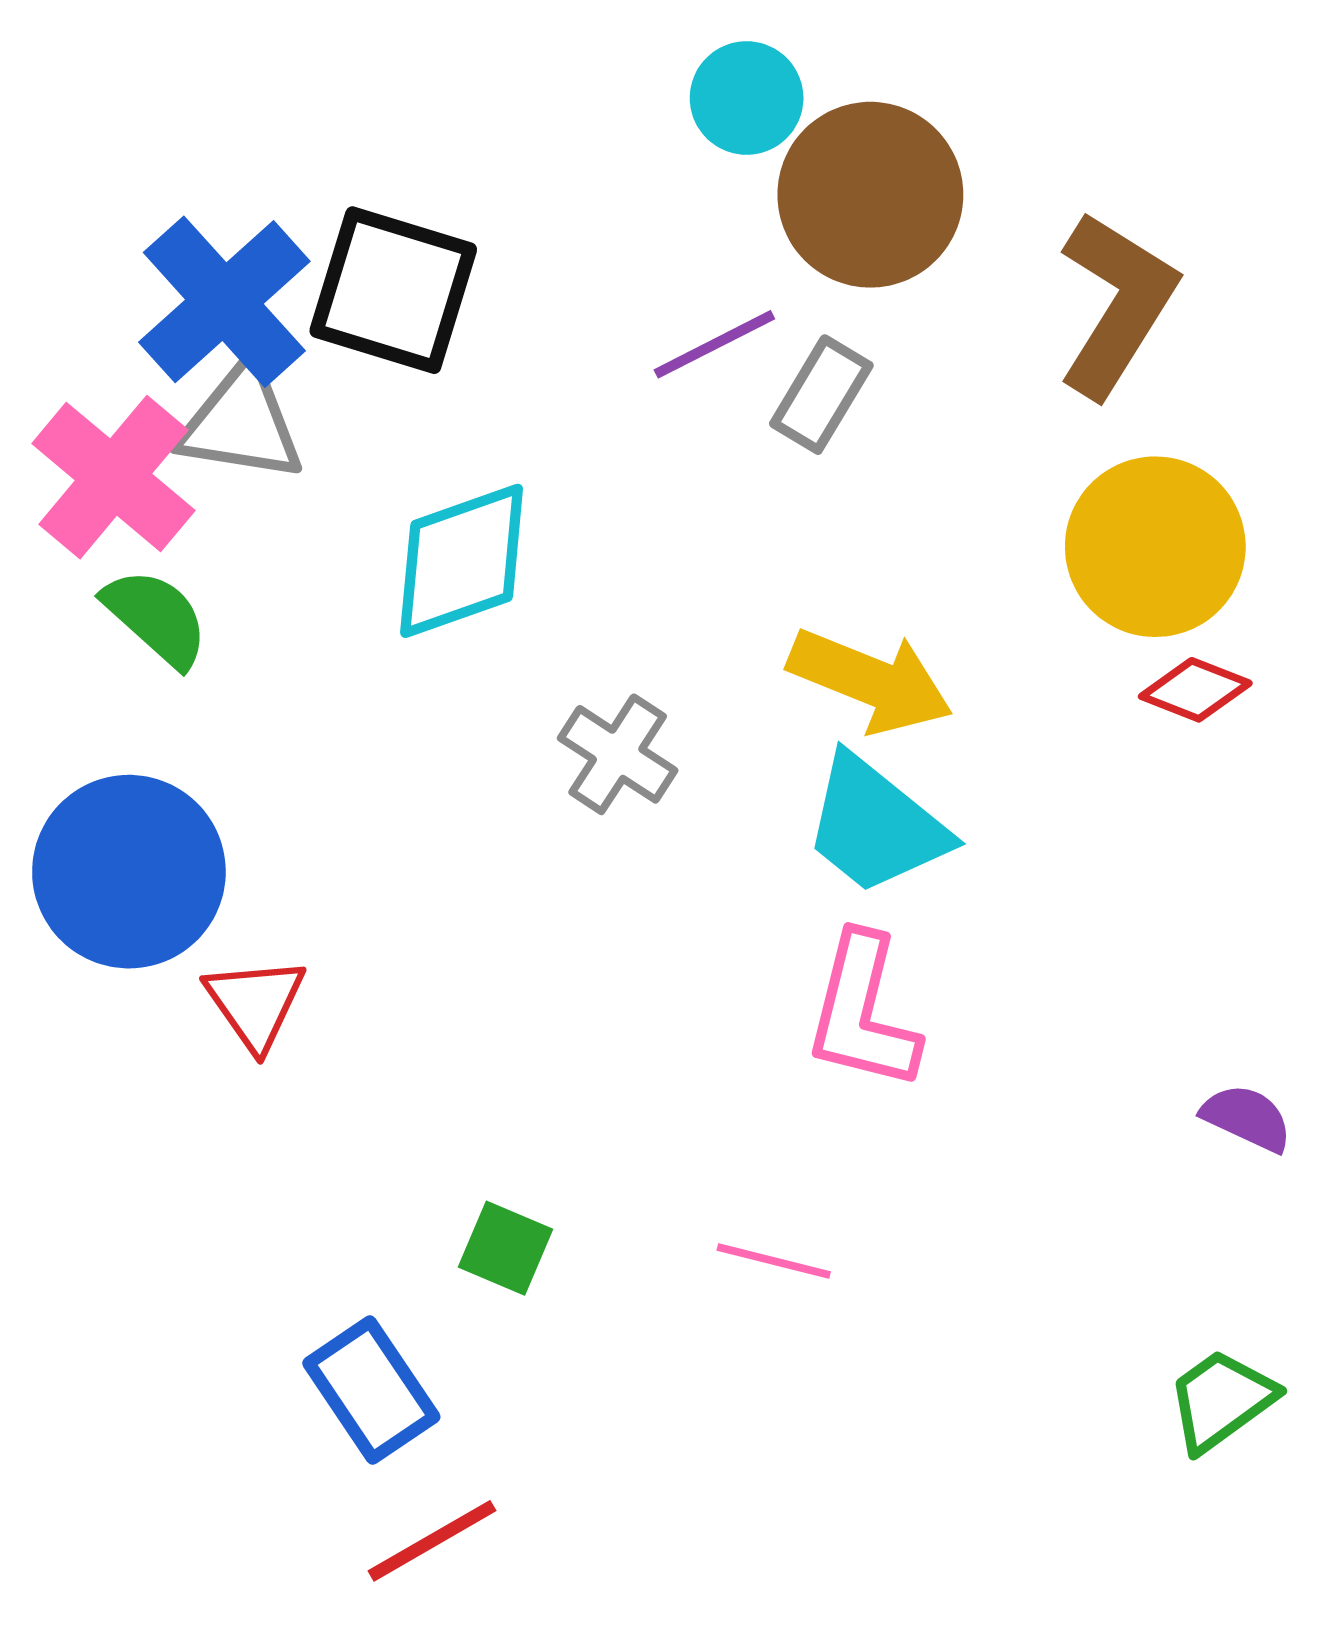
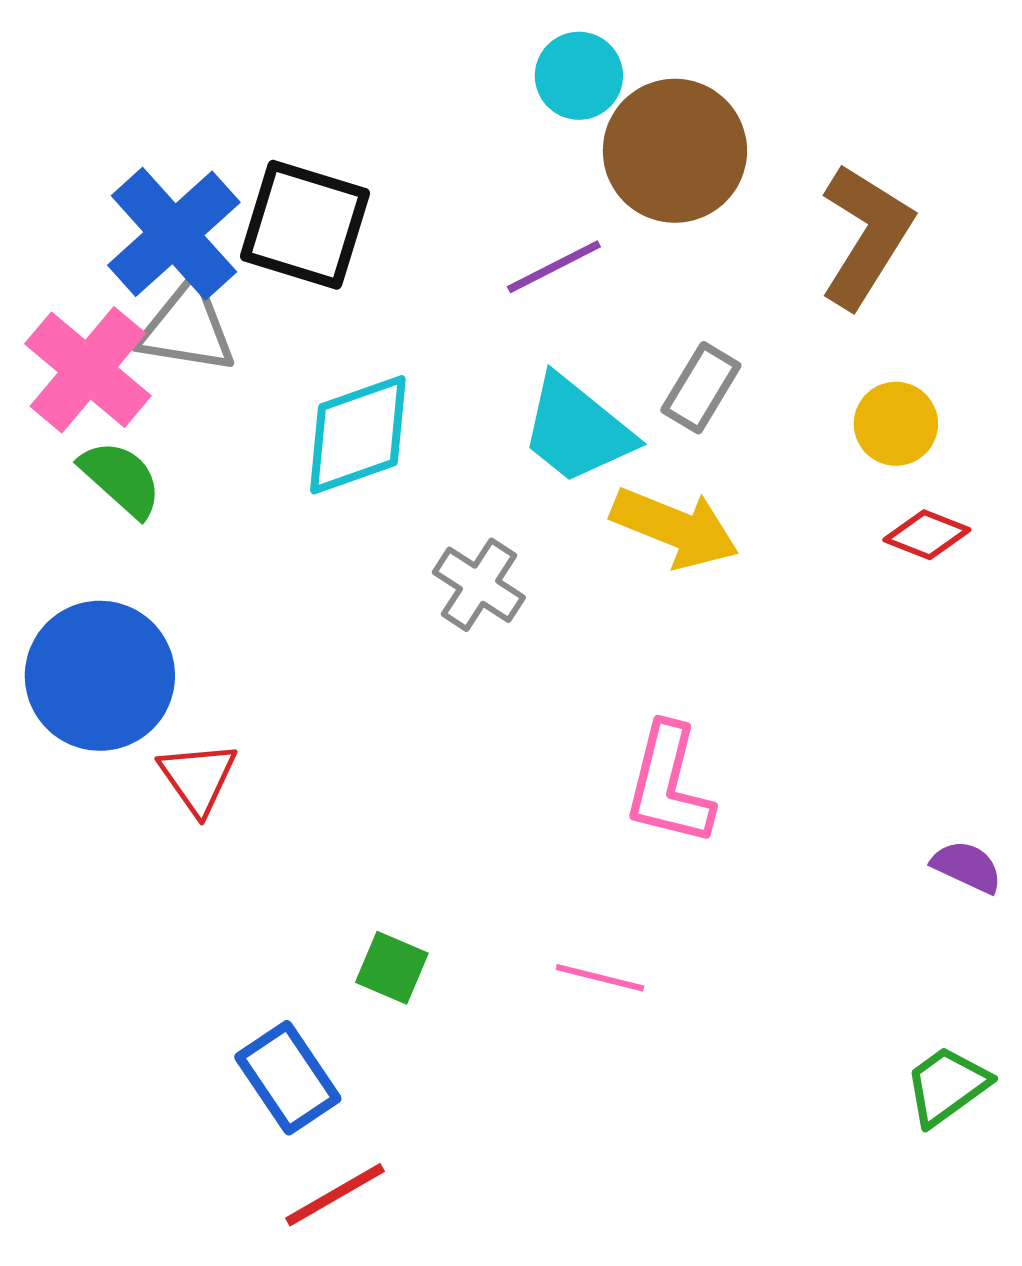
gray rectangle: (821, 395) -> (701, 388), moved
yellow circle: (1155, 547) -> (896, 424), size x0.6
cyan trapezoid: (876, 825) -> (577, 430), moved

